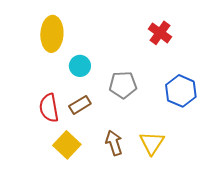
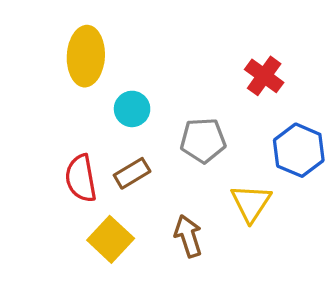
red cross: (160, 33) -> (264, 76), moved
yellow triangle: (152, 143) -> (251, 203), moved

